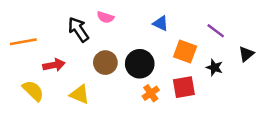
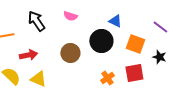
black arrow: (78, 29) -> (36, 21), moved
black circle: (140, 64) -> (101, 41), moved
yellow triangle: (80, 94) -> (38, 79), moved

